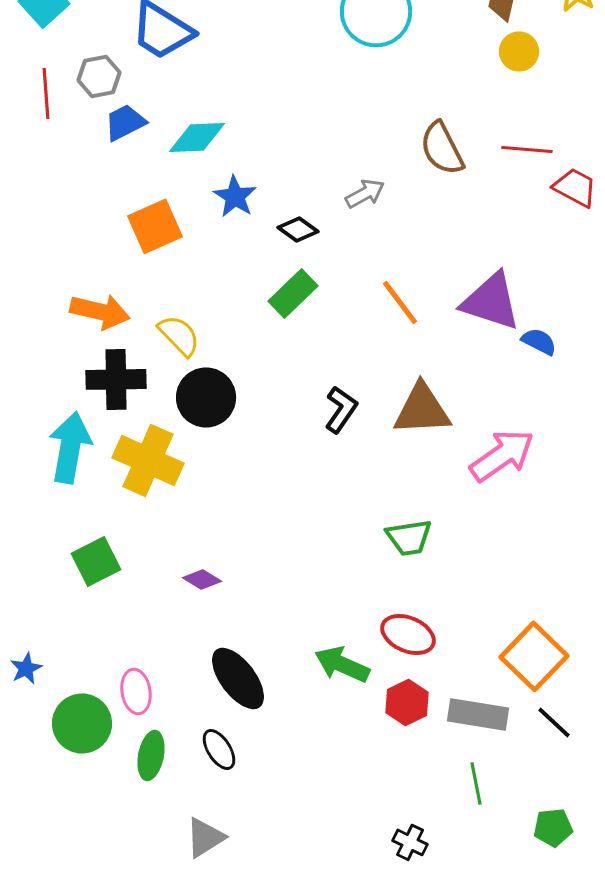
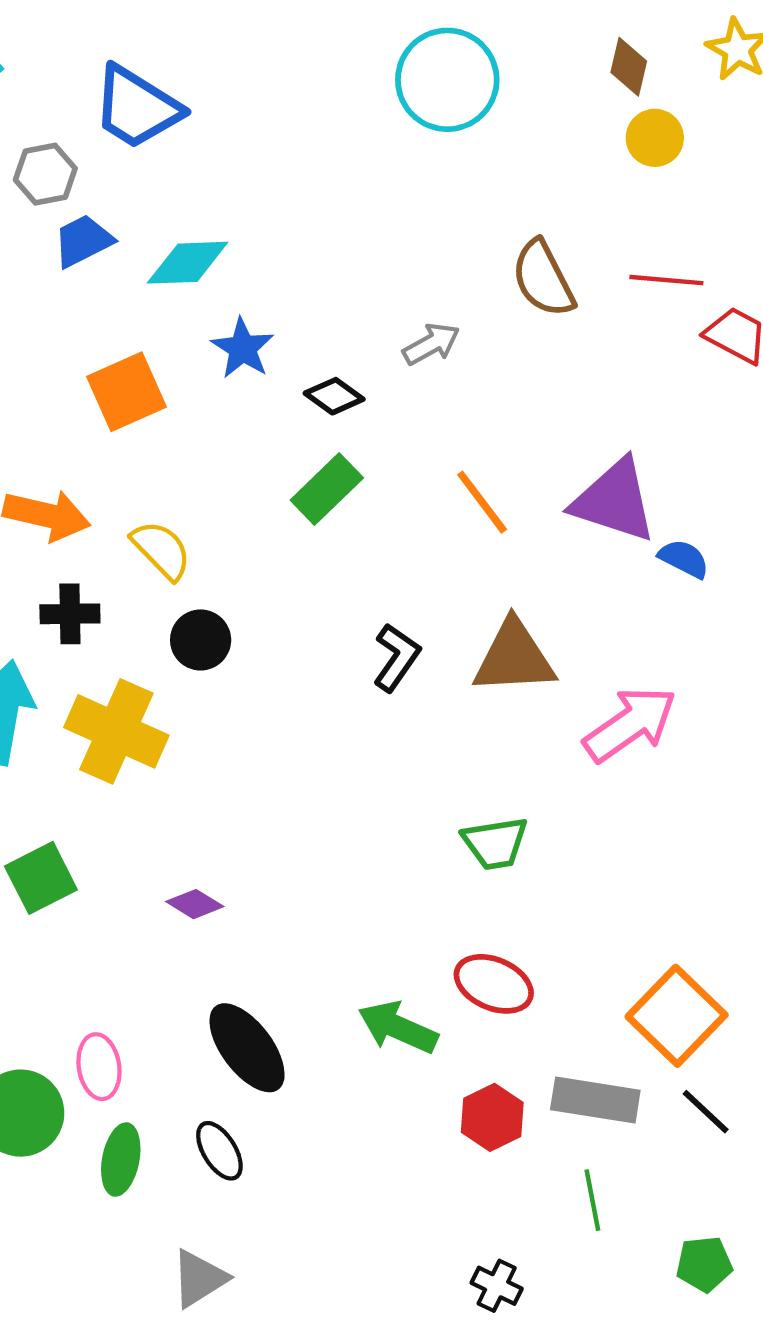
black cross: (116, 379) -> (70, 614), size x0.7
black circle: (206, 397) -> (201, 640), size x0.7
red hexagon: (407, 702) -> (492, 1117), moved

